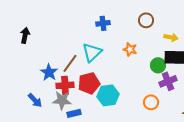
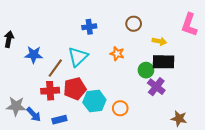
blue star: (49, 72) -> (34, 55), moved, turned -30
purple cross: (168, 81) -> (156, 87), turned -30
blue arrow: (35, 100) -> (34, 114), moved
gray star: (62, 100) -> (16, 106), moved
orange circle: (151, 102) -> (120, 108), moved

